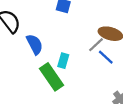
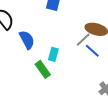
green rectangle: (51, 77) -> (43, 69), size x0.7

